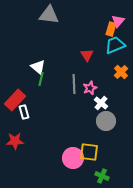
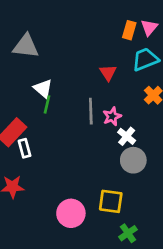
gray triangle: (49, 15) -> (26, 46), moved
orange rectangle: (111, 29) -> (129, 30), moved
pink circle: (73, 158) -> (71, 213), moved
green cross: (102, 176) -> (128, 233), turned 32

